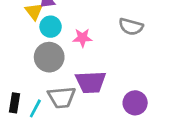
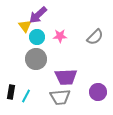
gray semicircle: (131, 27) -> (95, 37), turned -60
pink star: (82, 38) -> (60, 36), moved
gray trapezoid: (62, 97) -> (60, 97), moved

